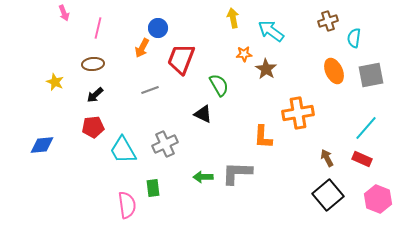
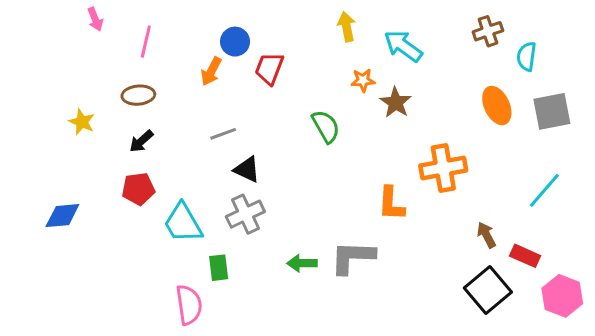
red trapezoid: (181, 59) -> (269, 68), moved, size x0.7
black triangle: (203, 114) -> (247, 169), moved
red rectangle: (362, 159) -> (525, 256), moved
green rectangle: (153, 188) -> (219, 268), moved

